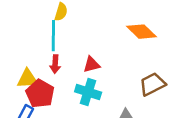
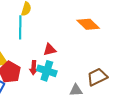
red arrow: (55, 64) -> (34, 68), moved
brown trapezoid: (152, 84) -> (97, 77), moved

